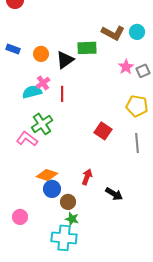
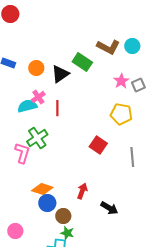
green rectangle: (87, 48) -> (82, 62), turned 36
yellow pentagon: (137, 106) -> (121, 114), moved
pink L-shape: (27, 139) -> (22, 153), turned 70

